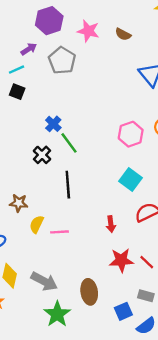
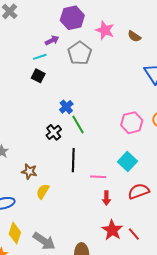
pink line: (60, 232) -> (98, 177), moved
red star: (121, 260) -> (112, 230), turned 30

